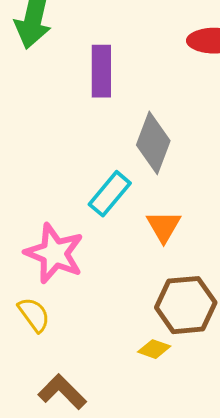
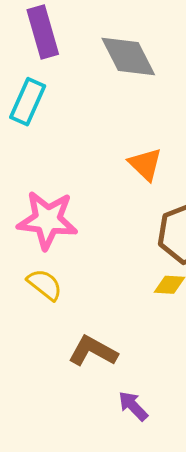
gray diamond: (153, 143) -> (128, 56), moved, turned -32
cyan rectangle: (110, 194) -> (28, 102), moved

